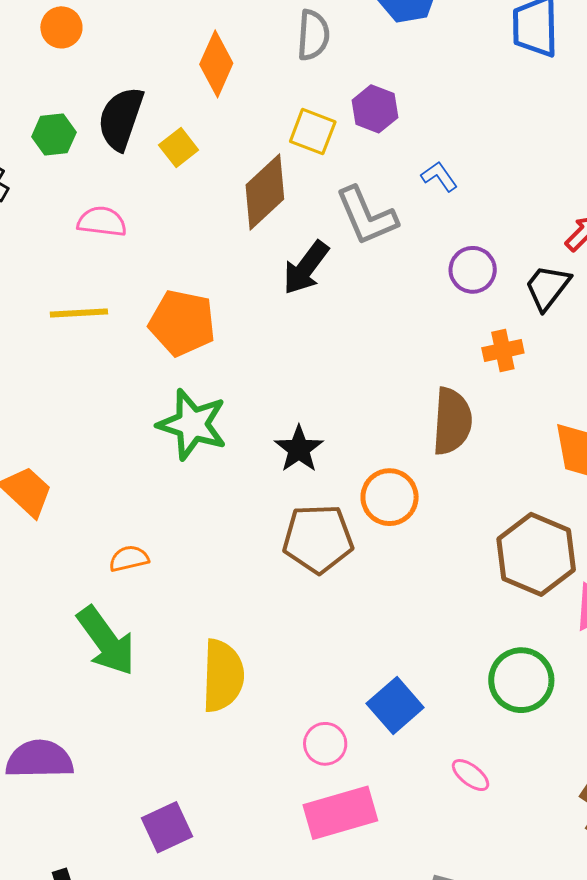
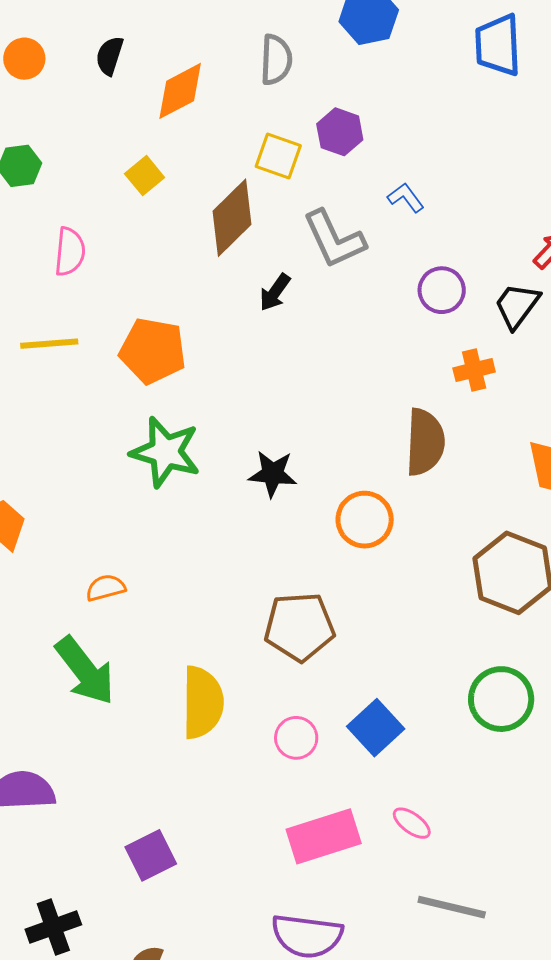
orange diamond: (216, 64) -> (180, 91), turned 40
black semicircle: (121, 119) -> (110, 56), moved, size x0.6
pink semicircle: (102, 222) -> (70, 252), turned 90
black arrow: (306, 268) -> (275, 292), size x0.7
black star: (299, 449) -> (273, 474), turned -30
brown pentagon: (318, 539) -> (299, 627), moved
pink circle: (325, 744) -> (296, 738), moved
pink ellipse: (471, 775) -> (412, 823), moved

